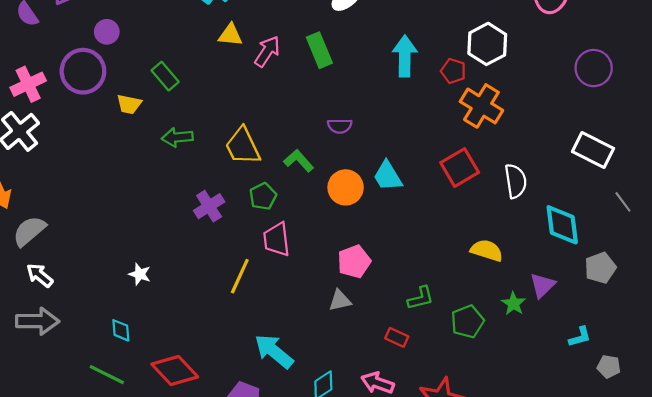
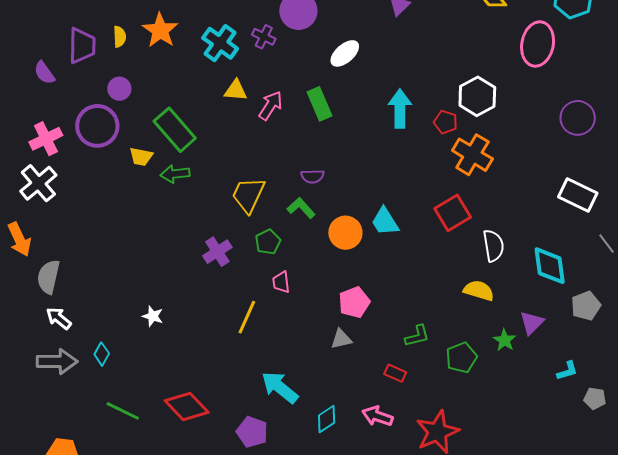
green rectangle: (165, 76) -> (175, 130), size x1.6
purple semicircle: (340, 126) -> (312, 176), moved
green arrow: (177, 137) -> (175, 174), moved
yellow trapezoid: (243, 146) -> (248, 195), turned 51
white semicircle: (516, 181) -> (493, 246), moved
gray semicircle: (29, 231) -> (48, 277), turned -36
pink trapezoid: (277, 239) -> (281, 282), size x0.7
cyan diamond: (121, 330) -> (102, 354), moved, turned 35

